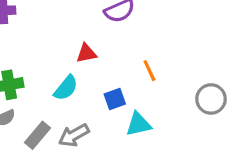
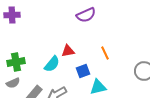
red triangle: (86, 53) -> (68, 51), moved

